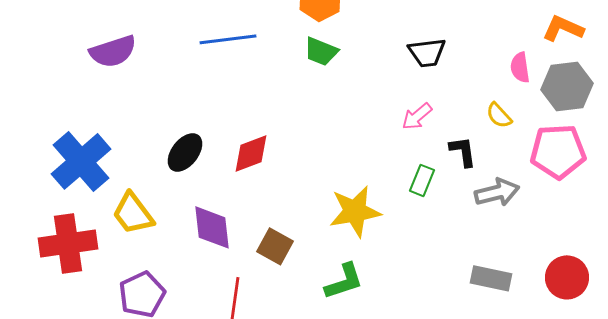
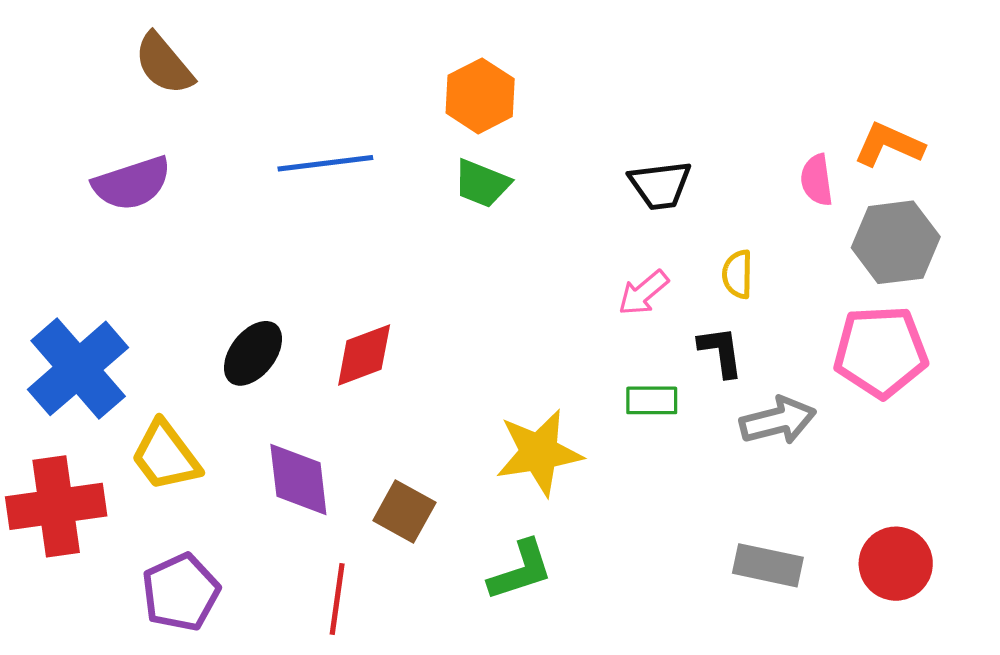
pink semicircle: (520, 67) -> (817, 180), moved
yellow semicircle: (499, 115) -> (738, 274), moved, turned 44
green rectangle: (422, 180) -> (652, 400), turned 68

